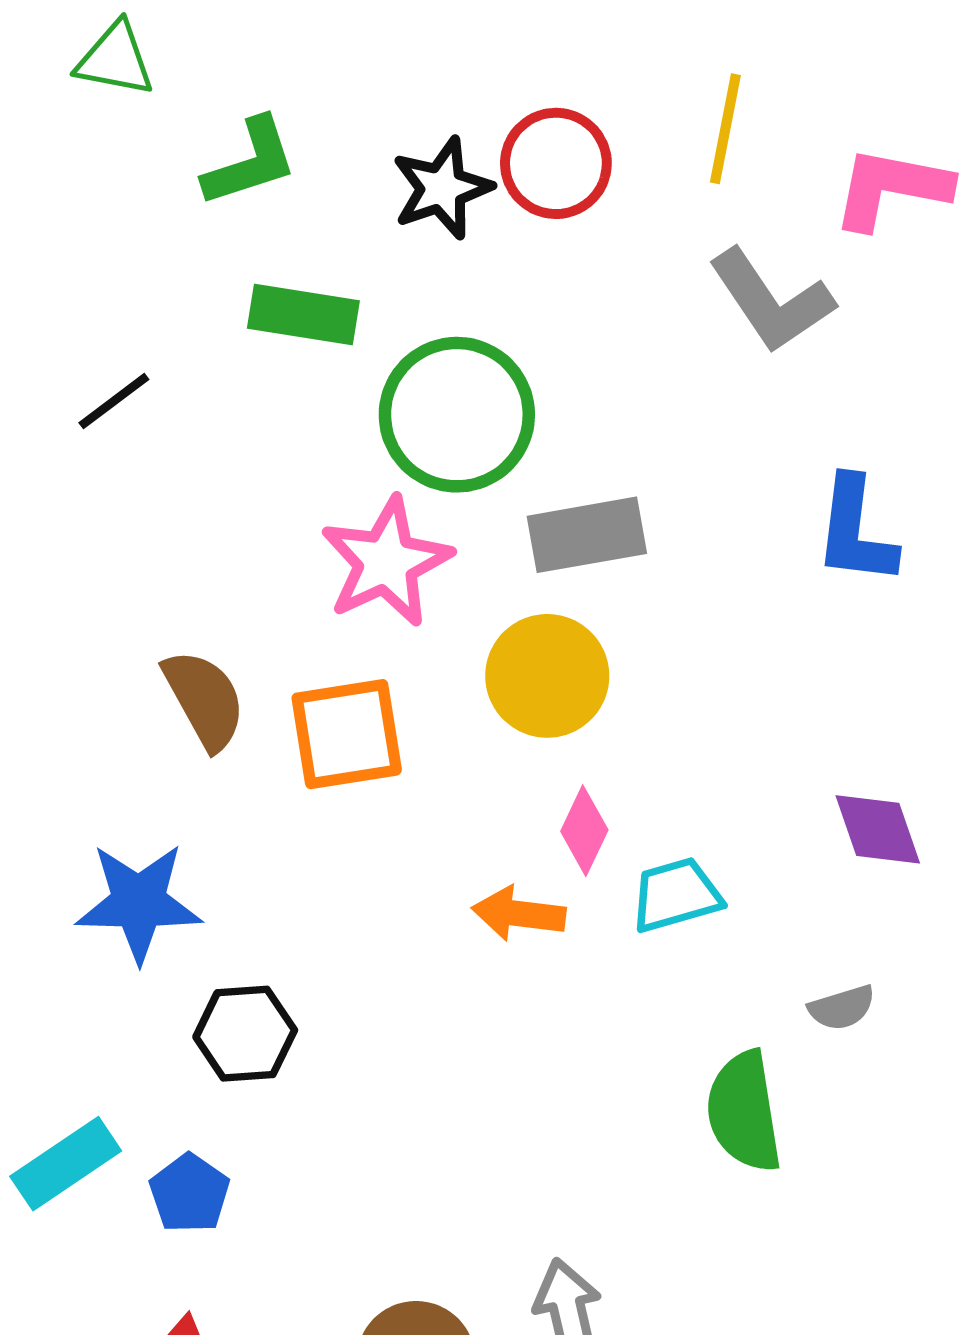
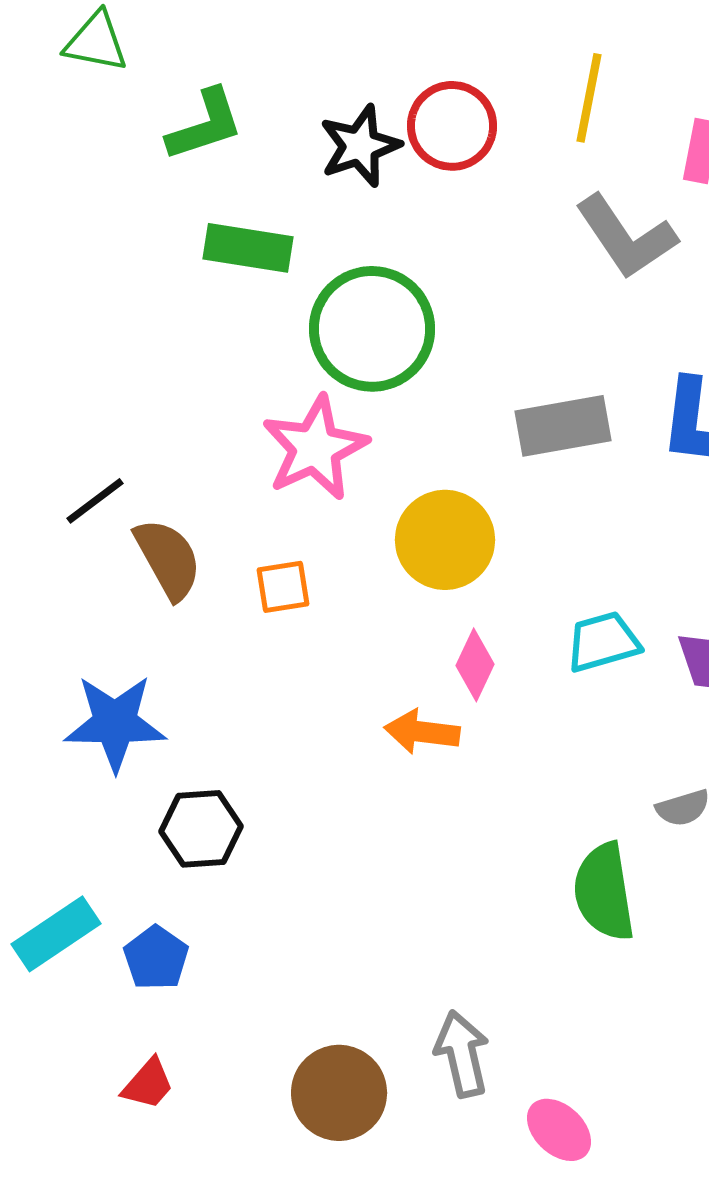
black line: (114, 401) -> (95, 501), moved
gray rectangle: (587, 535) -> (563, 426), moved
orange square: (347, 734) -> (283, 587), size x0.6
cyan trapezoid: (676, 895) -> (603, 642), moved

